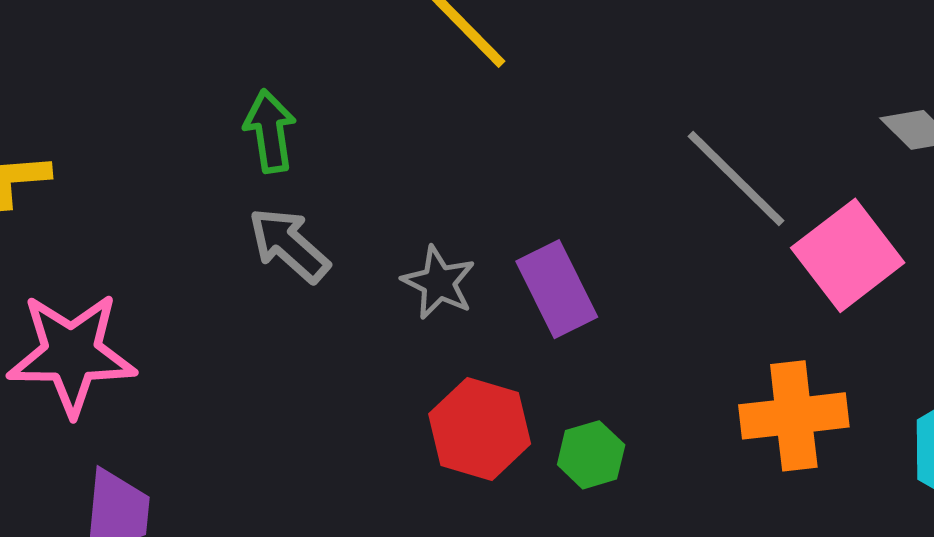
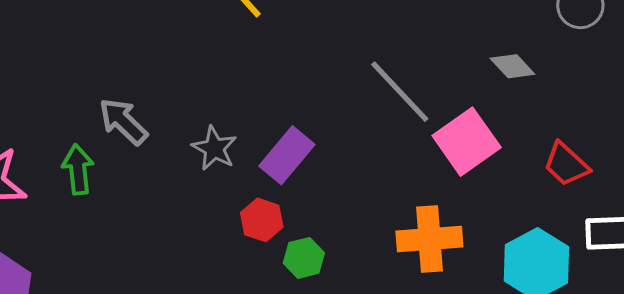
green arrow: (270, 131) -> (78, 170), moved
purple rectangle: (557, 289) -> (287, 155), turned 64
red hexagon: (480, 429) -> (262, 220), moved, size x0.7

